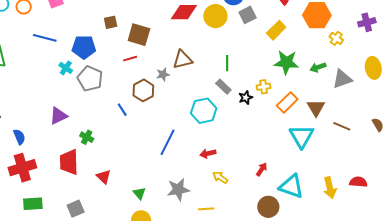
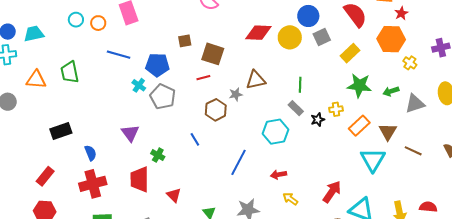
blue line: (122, 110) -> (195, 139), moved
purple triangle: (58, 116) -> (130, 133), turned -42
red arrow: (262, 169) -> (332, 192), size x1.6

